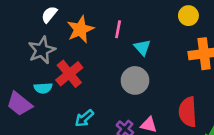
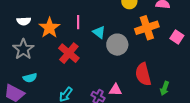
white semicircle: (49, 14) -> (24, 21), turned -120
red cross: (69, 74) -> (69, 53), moved
gray circle: (135, 80) -> (117, 45), moved

